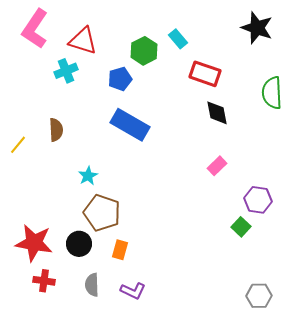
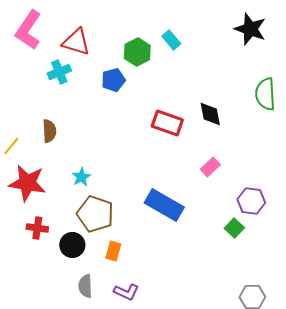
red rectangle: (205, 74) -> (167, 123), moved
blue rectangle: (130, 125) -> (164, 205), moved
red star: (34, 243) -> (27, 183), moved
red cross: (44, 281) -> (37, 228), moved

